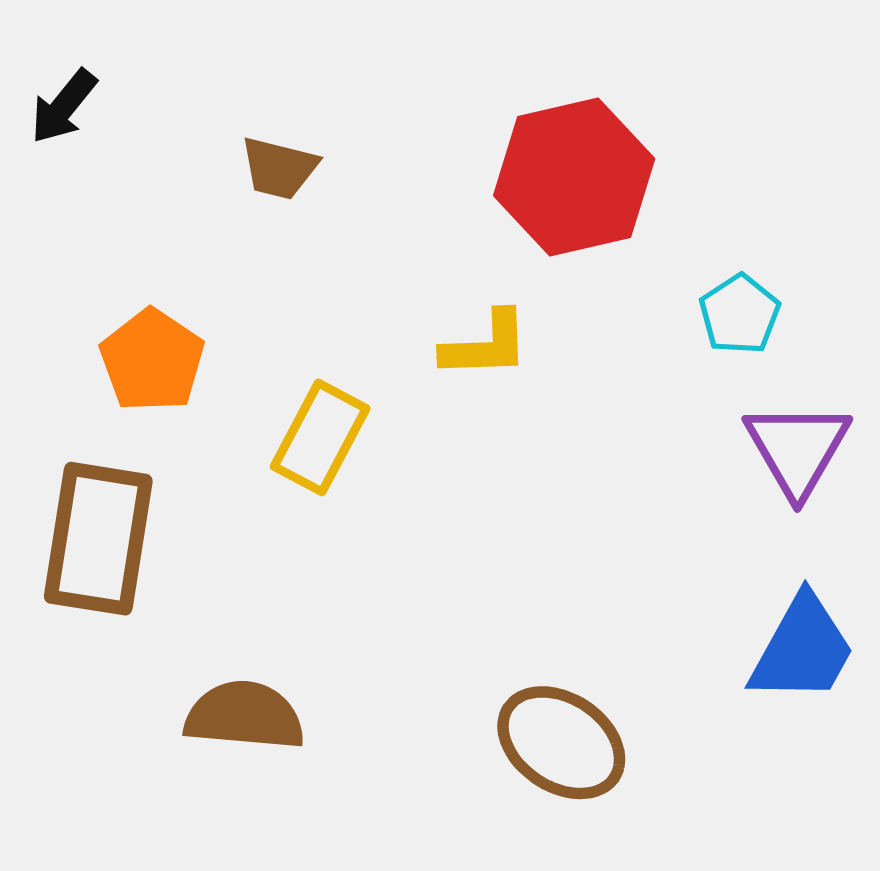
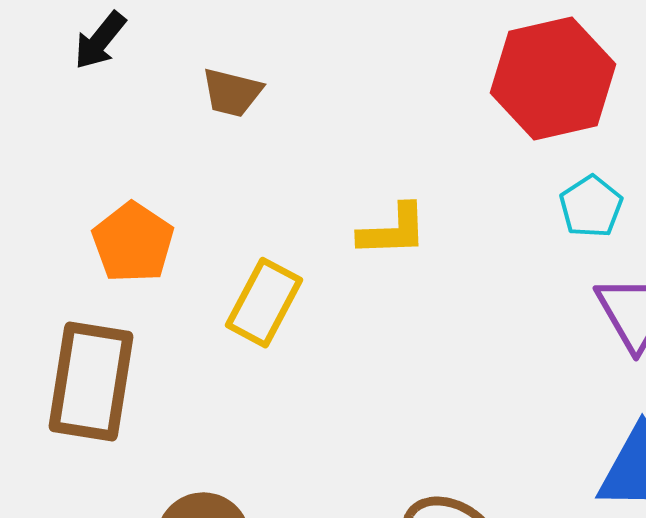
black arrow: (64, 106) -> (100, 41), moved
red hexagon: (574, 177) -> (553, 79), moved

